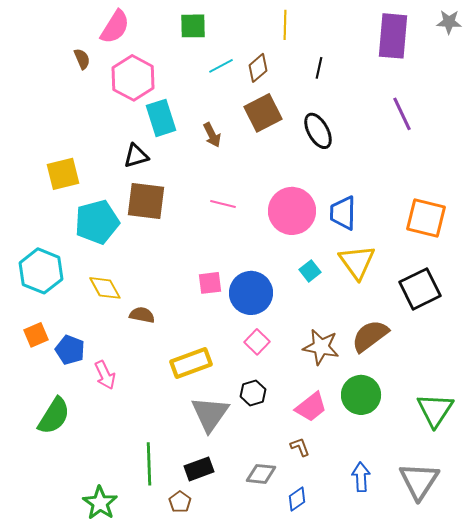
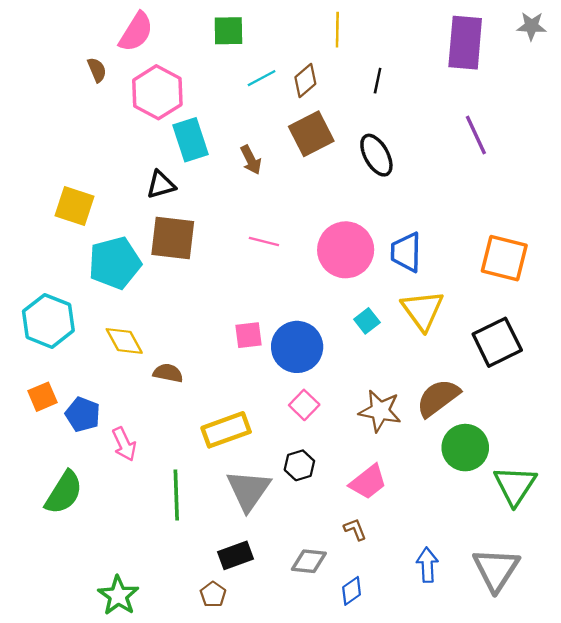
yellow square: (63, 174) -> (74, 206), turned 32
green circle: (361, 395) -> (465, 448), moved
green line: (149, 464) -> (176, 495), moved

